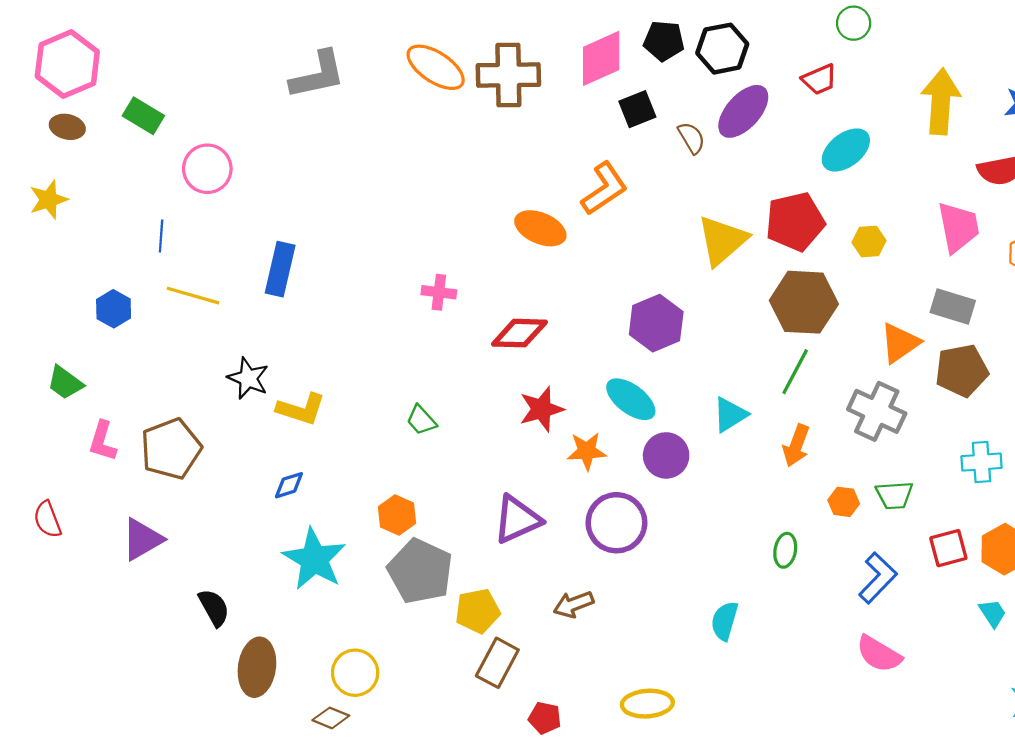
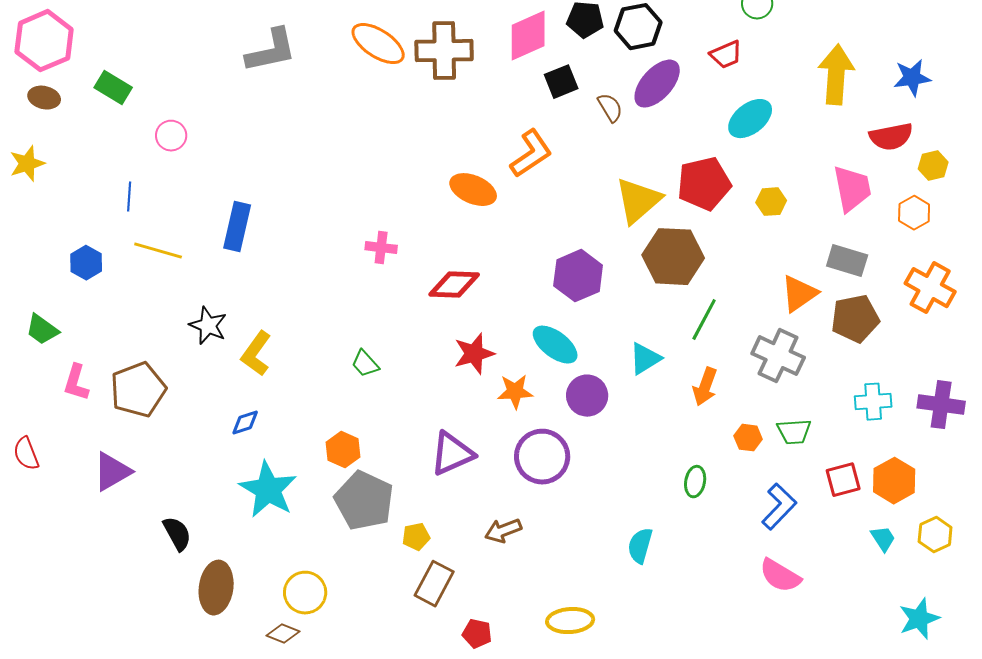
pink circle: (207, 169) -> (171, 136), size x0.7
brown hexagon: (804, 302) -> (673, 257), moved
yellow L-shape: (301, 409) -> (256, 354), turned 108
yellow pentagon: (478, 611) -> (416, 537), size x0.7

